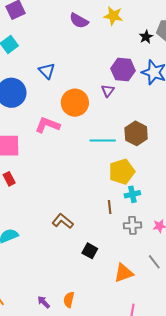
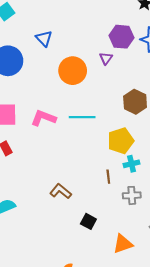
pink L-shape: (47, 125) -> (43, 118), moved
cyan line: (103, 140) -> (82, 117), moved

